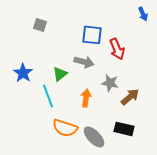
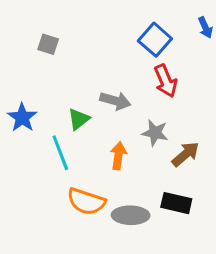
blue square: (92, 35) -> (155, 40), moved, turned 35
gray ellipse: (94, 137) -> (131, 215), turned -45

